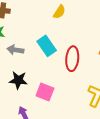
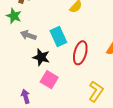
black star: (18, 80) -> (41, 57), moved

